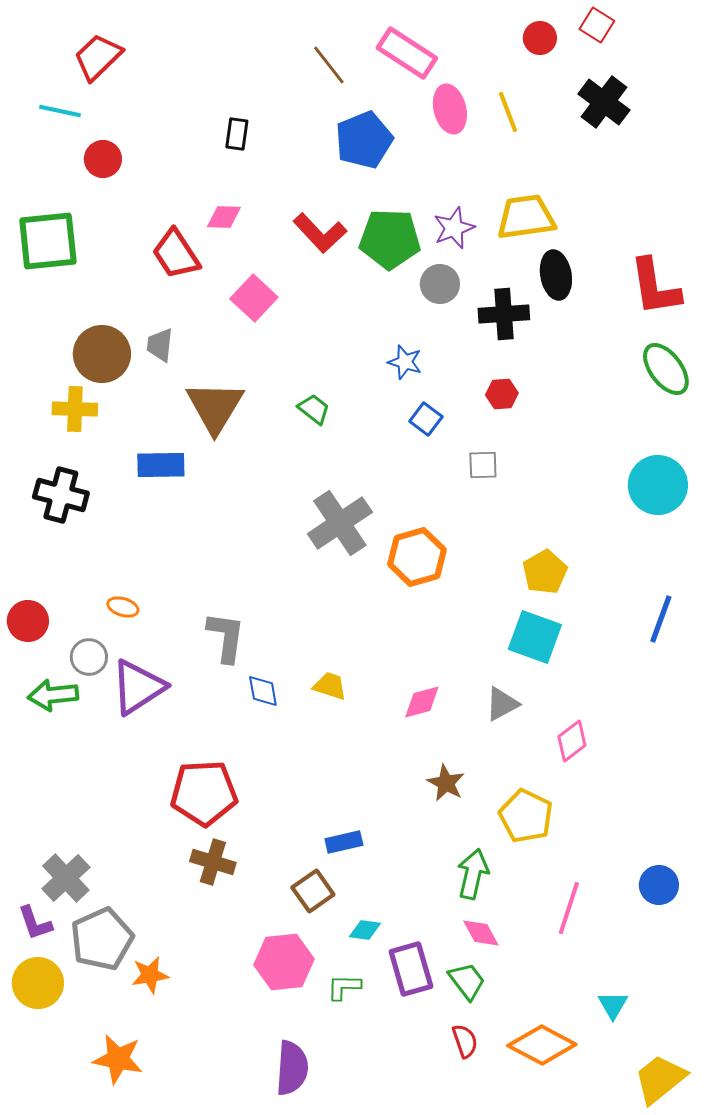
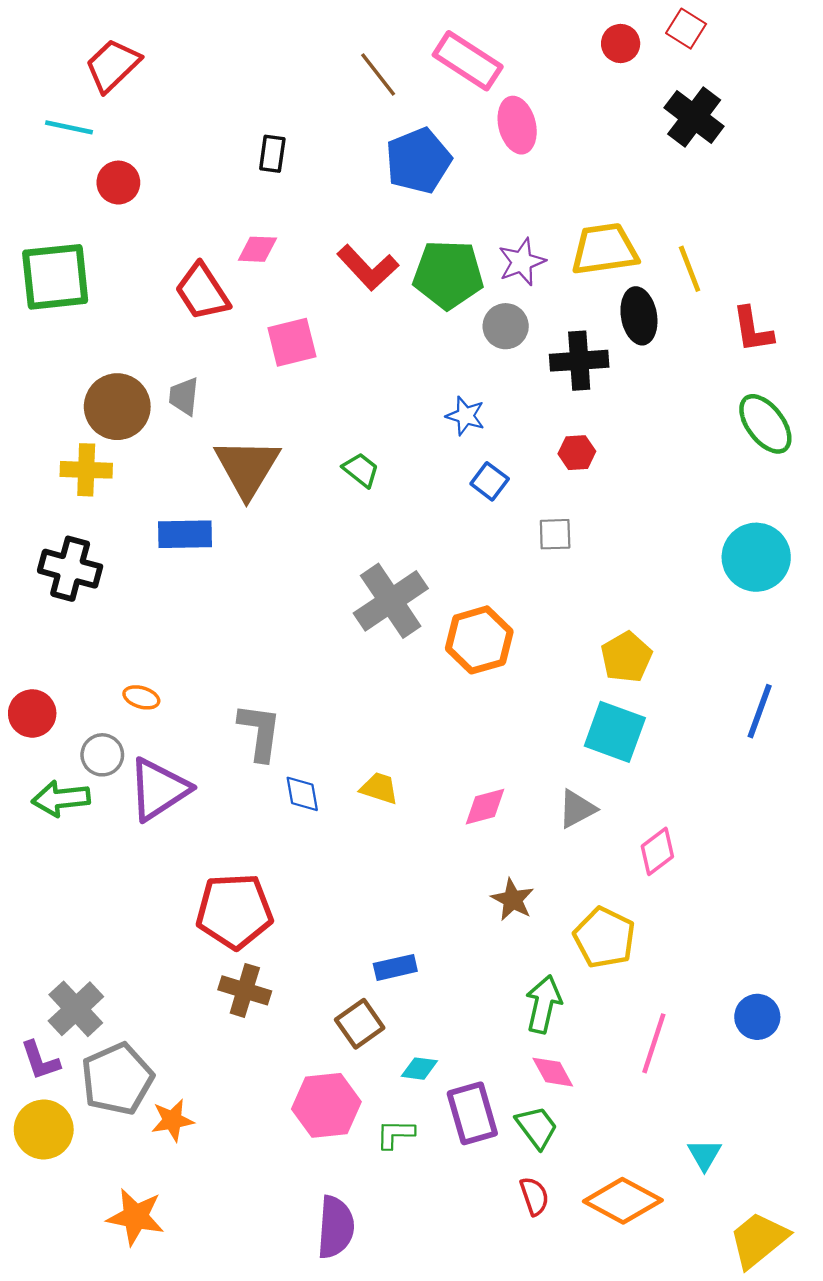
yellow line: (508, 112) -> (690, 269), moved
red L-shape: (655, 287) -> (753, 330), size x0.7
pink square: (254, 298) -> (292, 342), turned 33

